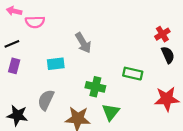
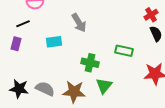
black line: (12, 44) -> (23, 24), moved
gray semicircle: (46, 100) -> (45, 89), moved, turned 90

